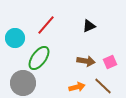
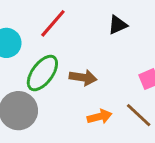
brown arrow: (86, 61) -> (83, 78), moved

